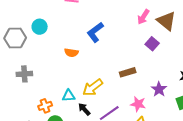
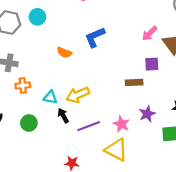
purple square: (152, 44) -> (152, 64), turned 32
brown rectangle: (128, 72) -> (134, 82), moved
orange cross: (45, 106) -> (23, 86), moved

